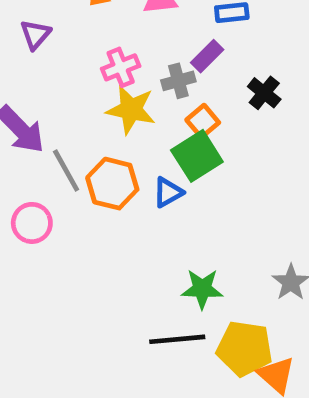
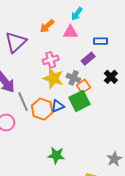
purple triangle: (35, 34) -> (16, 42), size x1.6
gray cross: (178, 81) -> (73, 78), moved, turned 32
blue triangle: (168, 192) -> (58, 106), moved
green star: (202, 289) -> (56, 155), moved

